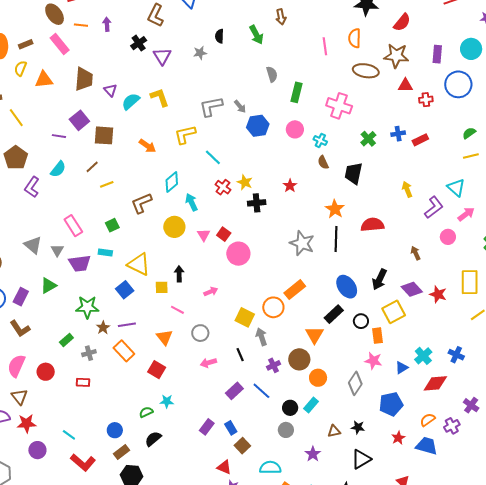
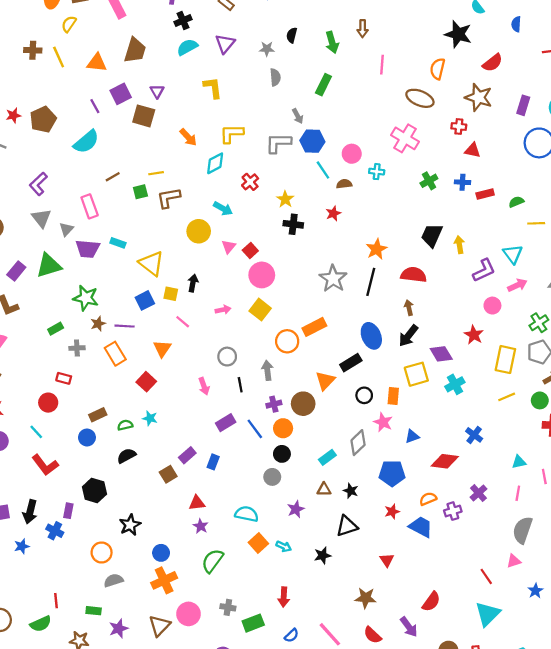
black cross: (139, 43) -> (183, 21), moved
pink line: (325, 46) -> (382, 65), moved
brown ellipse: (366, 71) -> (420, 98), moved
gray semicircle: (272, 74) -> (275, 77), moved
orange triangle: (44, 80) -> (97, 63), moved
red triangle: (405, 85) -> (473, 150), moved
purple triangle: (110, 90) -> (157, 91), moved
green rectangle: (297, 92) -> (323, 85), moved
red cross: (426, 100) -> (459, 126), moved
cyan semicircle: (131, 101) -> (187, 47), moved
gray L-shape: (211, 106) -> (278, 143), moved
yellow line: (16, 118) -> (59, 57), moved
green semicircle: (469, 133) -> (516, 202), moved
purple line: (59, 136) -> (95, 106), turned 40
cyan cross: (320, 140) -> (377, 172), turned -32
cyan line: (213, 157) -> (323, 170), moved
brown semicircle: (323, 162) -> (344, 184), moved, turned 96
brown line: (92, 167) -> (113, 177), moved
cyan semicircle: (58, 169) -> (86, 142), size x1.4
black trapezoid: (354, 173) -> (432, 235), moved
cyan diamond: (172, 182) -> (215, 163), moved
yellow line: (107, 184) -> (156, 173), moved
purple L-shape: (32, 187) -> (38, 184), moved
red cross: (223, 187) -> (250, 182), moved
cyan arrow: (191, 202) -> (223, 209), turned 132
green square: (112, 225) -> (140, 192), moved
brown arrow: (416, 253) -> (409, 308), moved
green triangle: (48, 286) -> (49, 266), size x1.4
blue square: (125, 290) -> (145, 300), moved
red star: (438, 294) -> (474, 335), moved
yellow square: (245, 317) -> (260, 310), moved
black circle: (361, 321) -> (364, 395), moved
gray circle: (200, 333) -> (227, 357), moved
cyan cross: (423, 356) -> (455, 384), moved
pink arrow: (208, 363) -> (204, 386), turned -105
red circle: (46, 372) -> (48, 403), moved
orange circle: (318, 378) -> (283, 428), moved
cyan rectangle: (311, 405) -> (327, 457), moved
blue rectangle: (231, 428) -> (213, 462), turned 40
brown square: (242, 446) -> (168, 474), moved
brown rectangle: (122, 452) -> (98, 415), moved
red triangle: (224, 467) -> (197, 503), turned -42

